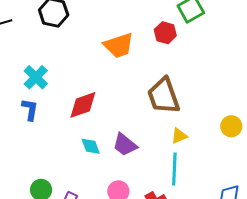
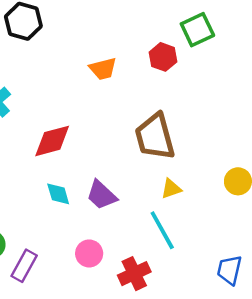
orange trapezoid: (119, 45) -> (103, 69), size x0.7
cyan line: (174, 169) -> (162, 230), turned -36

